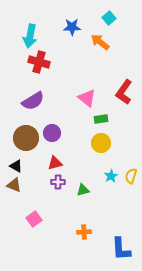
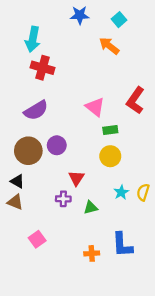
blue star: (72, 27) -> (80, 15), moved
red triangle: (55, 163) -> (76, 178), moved, turned -42
blue L-shape: (121, 249) -> (122, 245), moved

